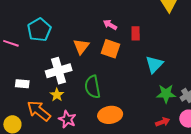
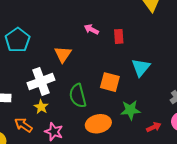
orange square: (110, 49) -> (110, 82), moved
green star: (166, 94) -> (130, 110), moved
orange arrow: (39, 111) -> (23, 125), size x0.7

